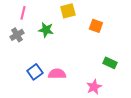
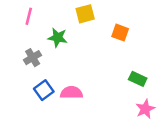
gray cross: (17, 35) -> (33, 58), moved
pink star: (94, 87) -> (145, 109), moved

